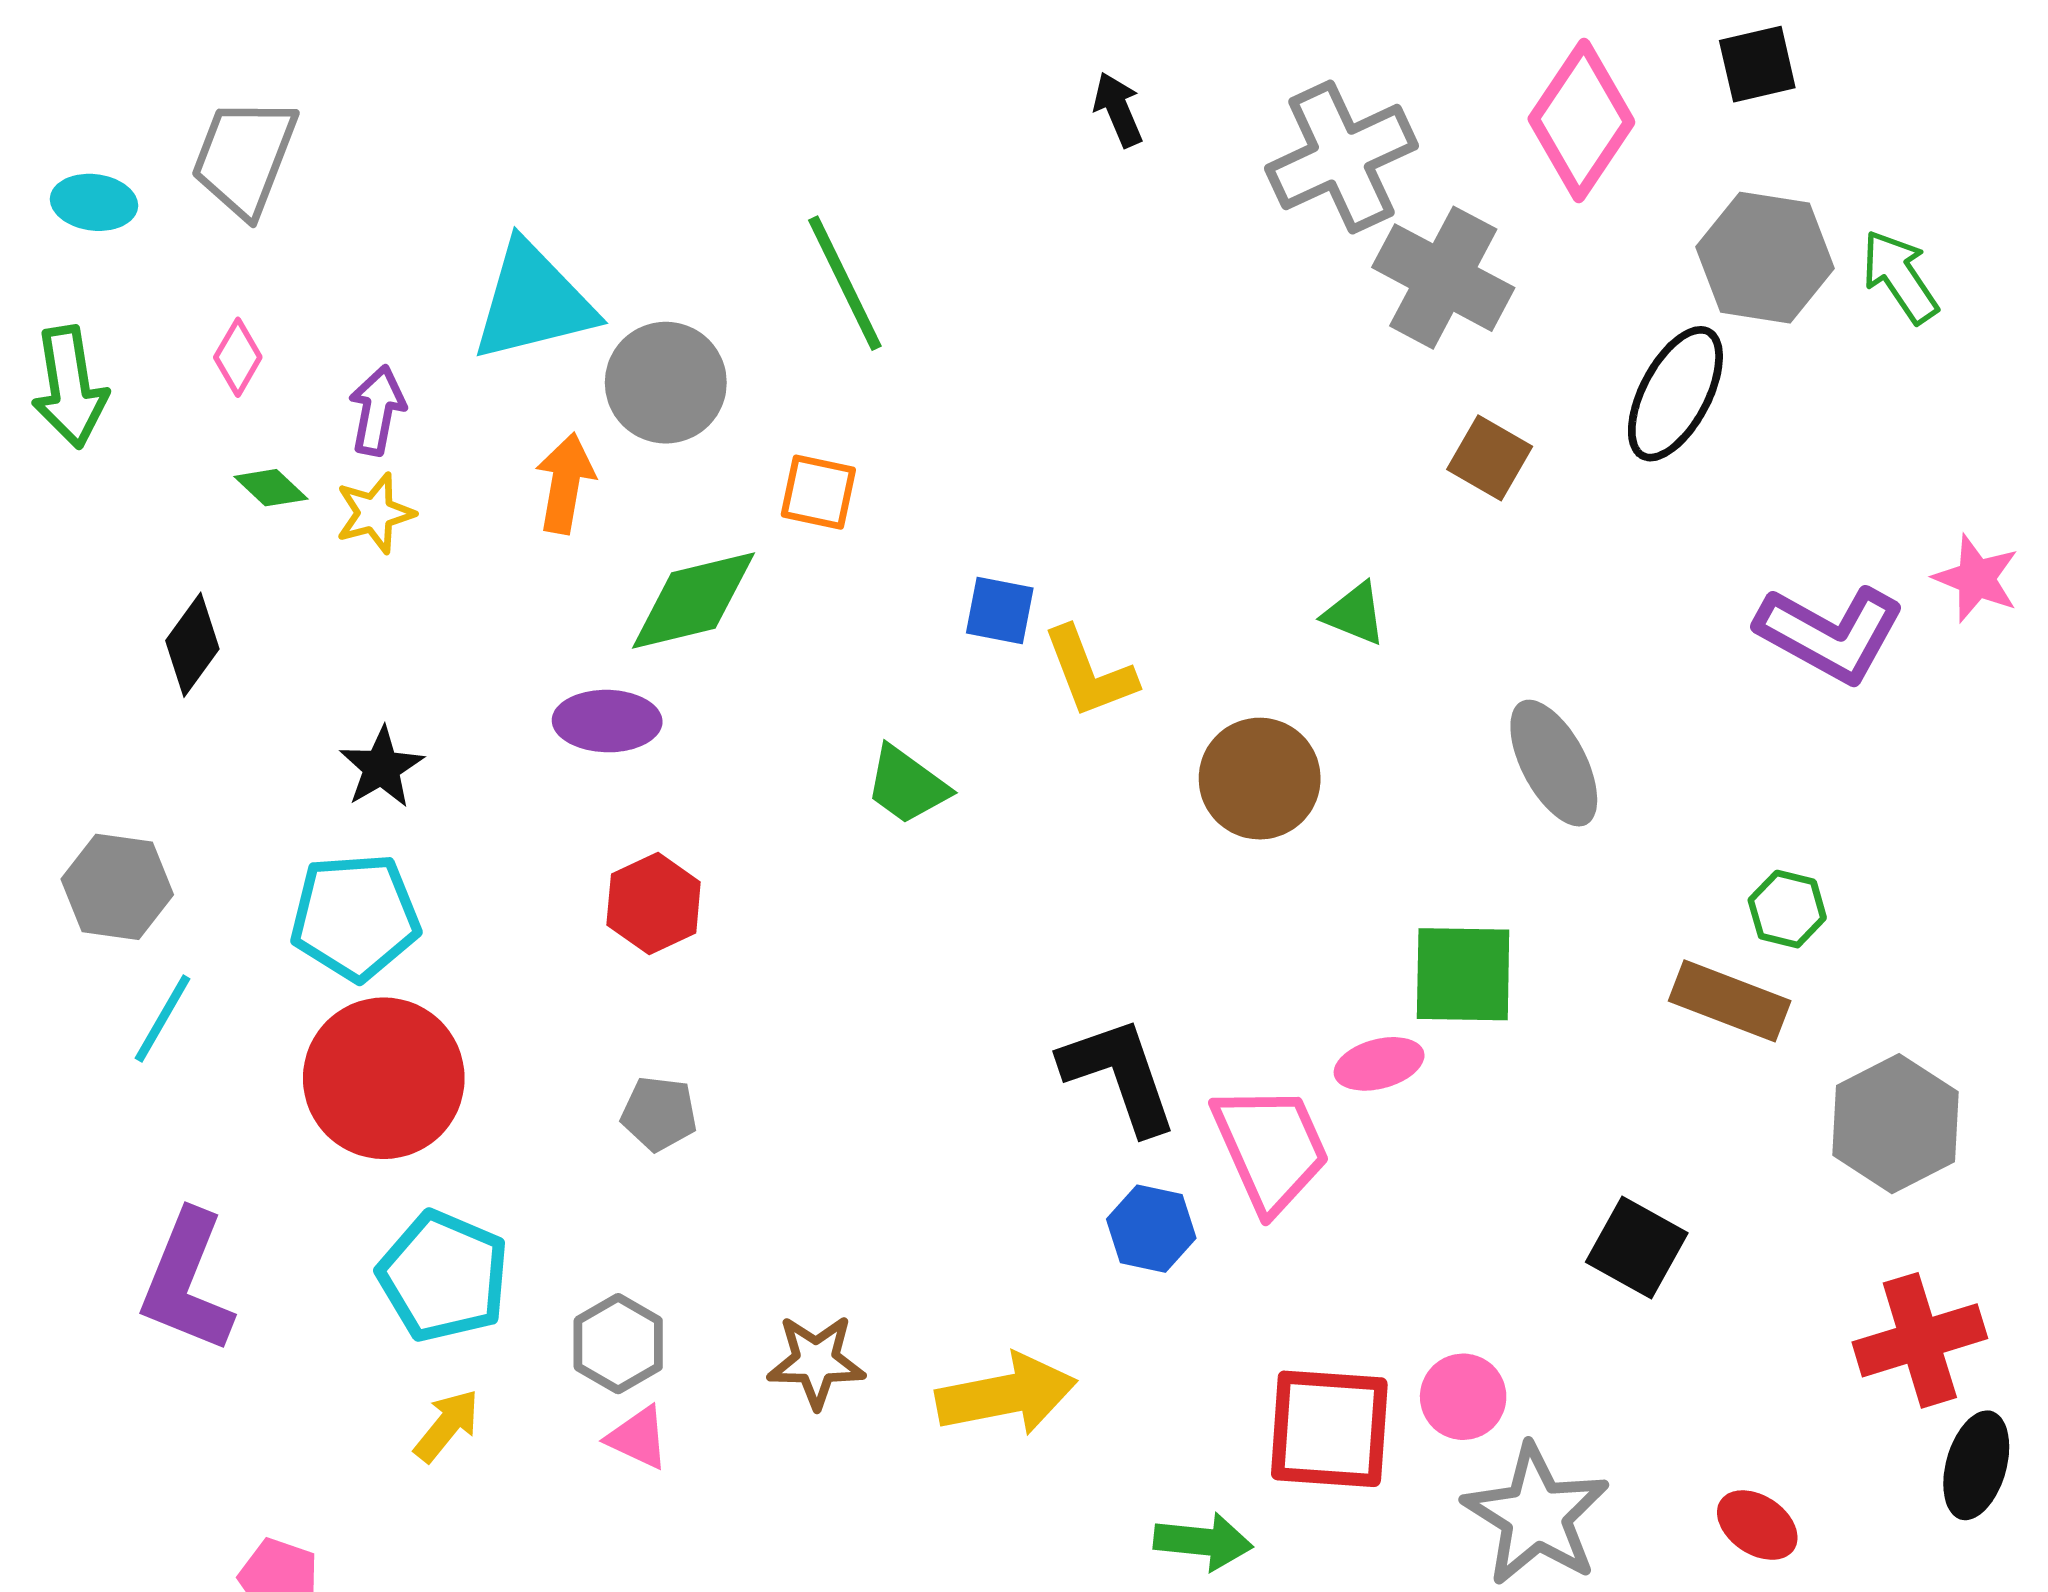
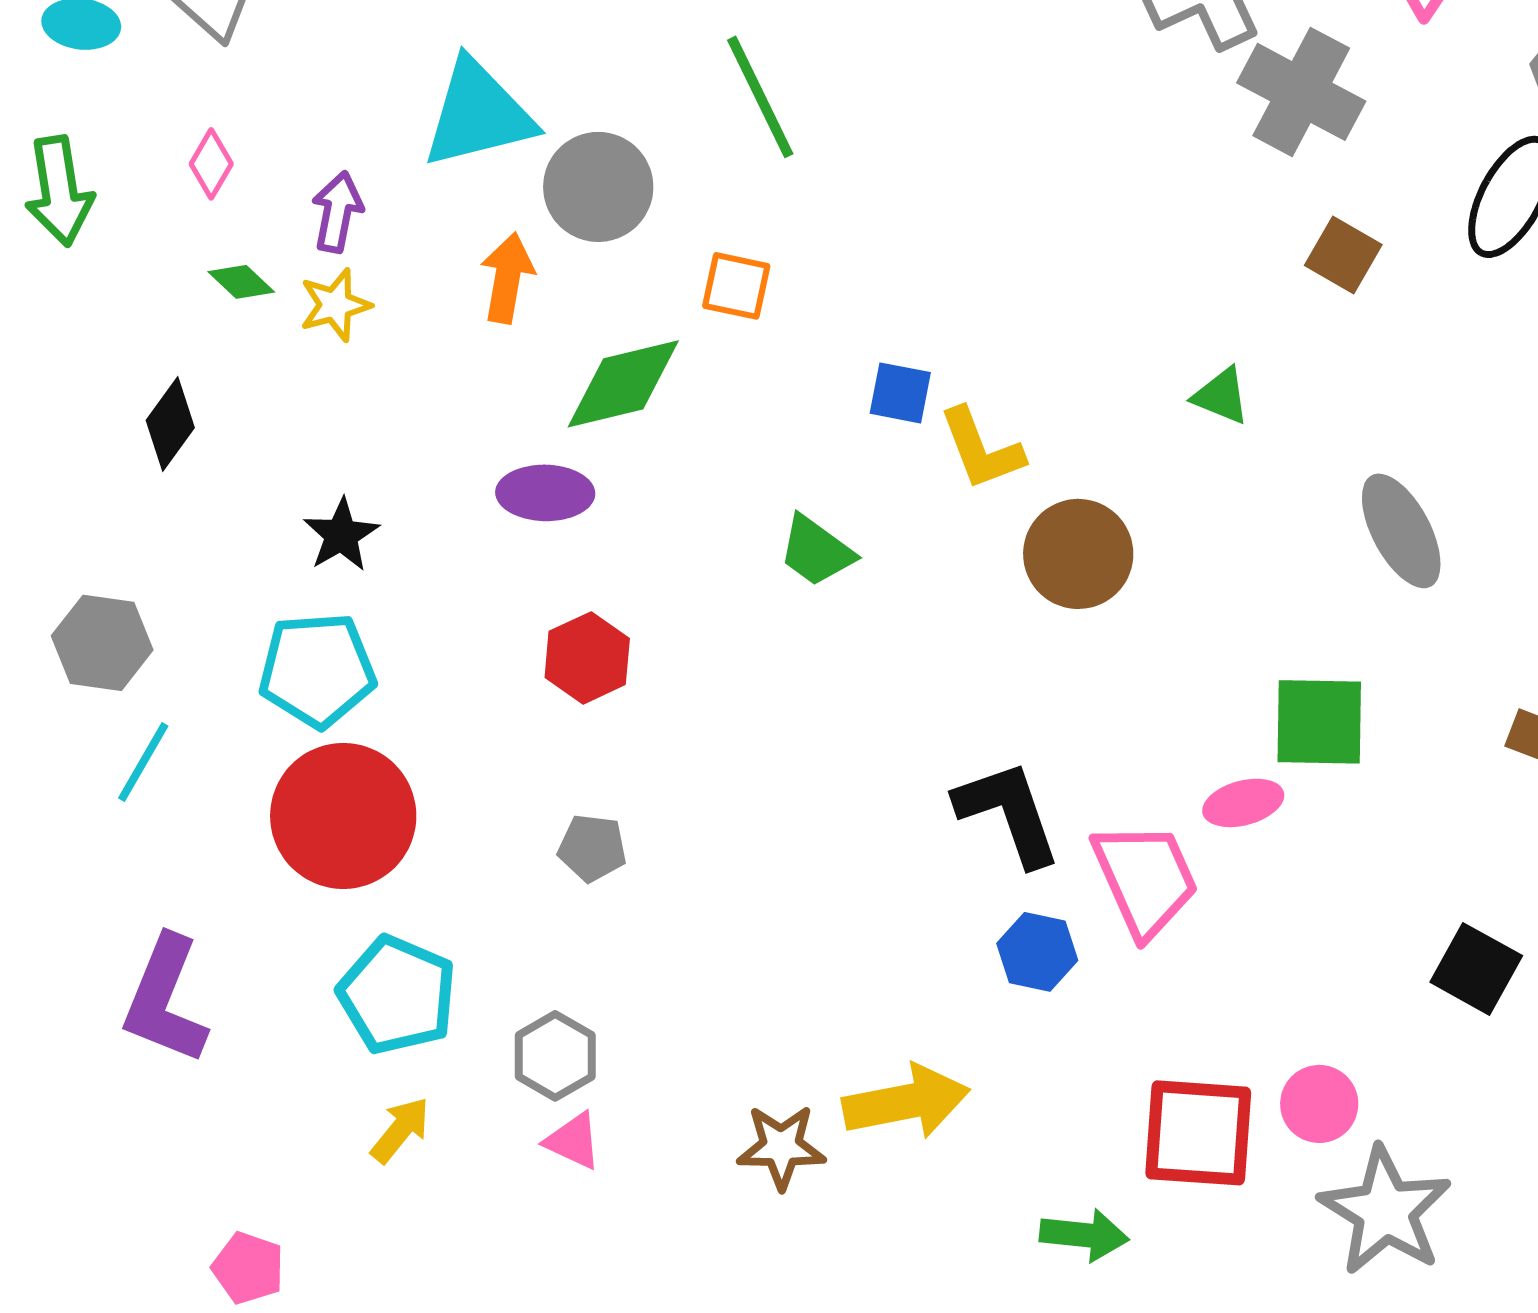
brown circle: (1260, 779) -> (1078, 554), moved
brown star: (816, 1361) -> (781, 1147), moved

